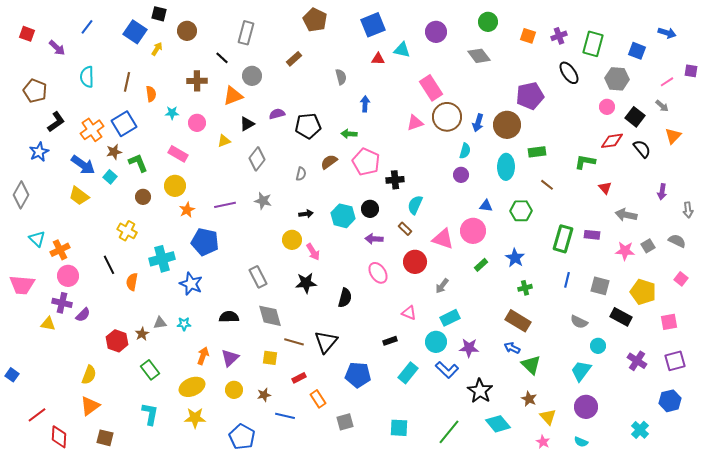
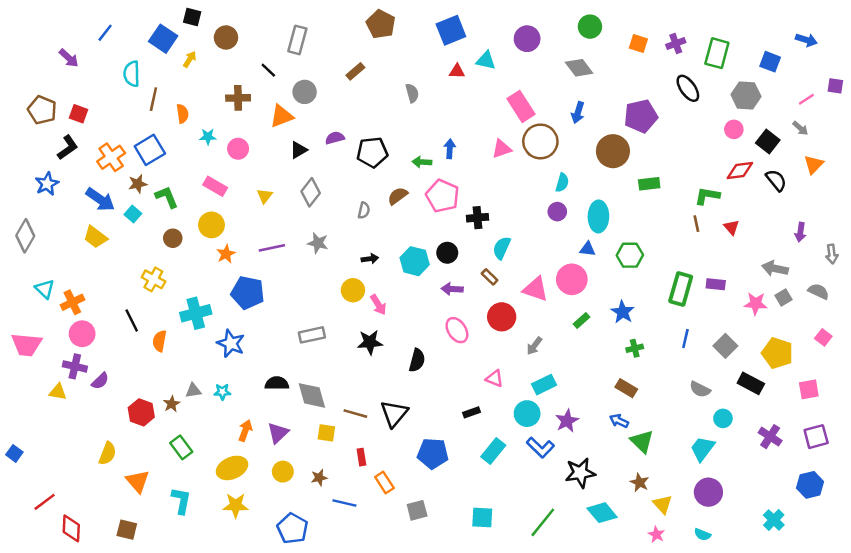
red square: (27, 34) -> (78, 114), moved
cyan semicircle: (87, 77) -> (132, 74), moved
blue arrow: (365, 104) -> (450, 149), moved
blue arrow: (478, 123) -> (578, 112), moved
yellow triangle: (224, 141) -> (265, 196), moved, turned -32
cyan ellipse: (506, 167) -> (598, 216), moved
brown line: (547, 185) -> (696, 224), moved, turned 40
gray arrow: (626, 215) -> (775, 268), moved
gray rectangle: (258, 277) -> (312, 335), turned -75
gray square: (600, 286) -> (725, 346), turned 30
gray diamond: (270, 316) -> (312, 395), moved
brown rectangle: (518, 321) -> (626, 388), size x0.7
purple star: (469, 348) -> (567, 421), turned -30
red rectangle: (299, 378) -> (361, 457), turned -72
black star: (480, 391) -> (580, 473), turned 30
orange triangle: (90, 406) -> (138, 481), moved, turned -35

